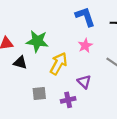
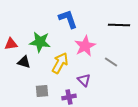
blue L-shape: (85, 17) -> (68, 19), moved
pink star: (85, 45) -> (85, 46), size x1.5

